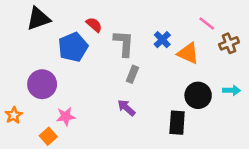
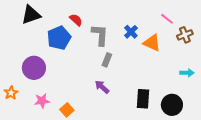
black circle: (198, 95) -> (172, 105), moved
pink star: (66, 116) -> (42, 101), moved
orange square: (48, 136) -> (67, 110), moved

